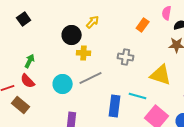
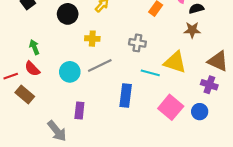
black circle: (72, 35) -> (68, 14), moved
green arrow: (30, 61) -> (34, 47), turned -48
cyan line: (138, 96) -> (150, 73), moved

